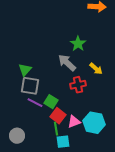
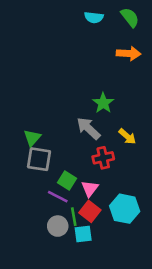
purple line: (35, 103) -> (58, 197), moved
red square: (58, 116) -> (90, 211), moved
pink triangle: (74, 122) -> (90, 189), moved, turned -32
gray circle: (17, 136) -> (58, 226), moved

